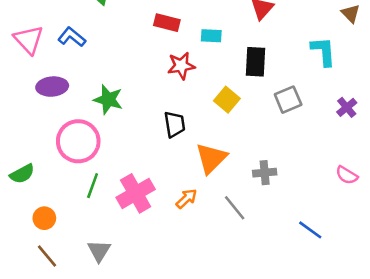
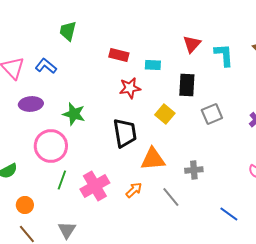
cyan L-shape: (323, 51) -> (224, 55), moved
black trapezoid: (175, 124) -> (125, 133), size x1.4
orange triangle: (211, 158) -> (153, 159), turned 40

